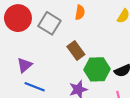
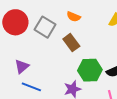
orange semicircle: (80, 12) -> (74, 17), turned 104
brown rectangle: (76, 50) -> (71, 43), moved

